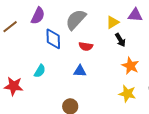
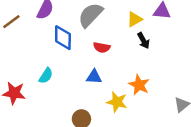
orange star: (130, 66) -> (139, 85), moved
yellow star: (127, 94) -> (117, 102), moved

